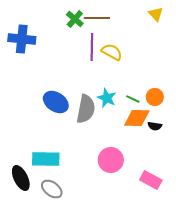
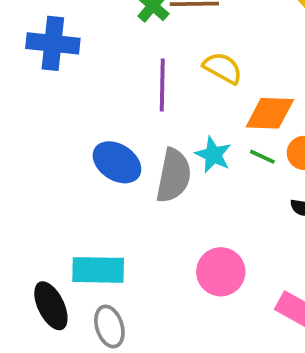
purple line: (92, 47) -> (162, 85), moved
orange diamond: (137, 118) -> (270, 113), moved
gray ellipse: (52, 189) -> (109, 326), turned 35

